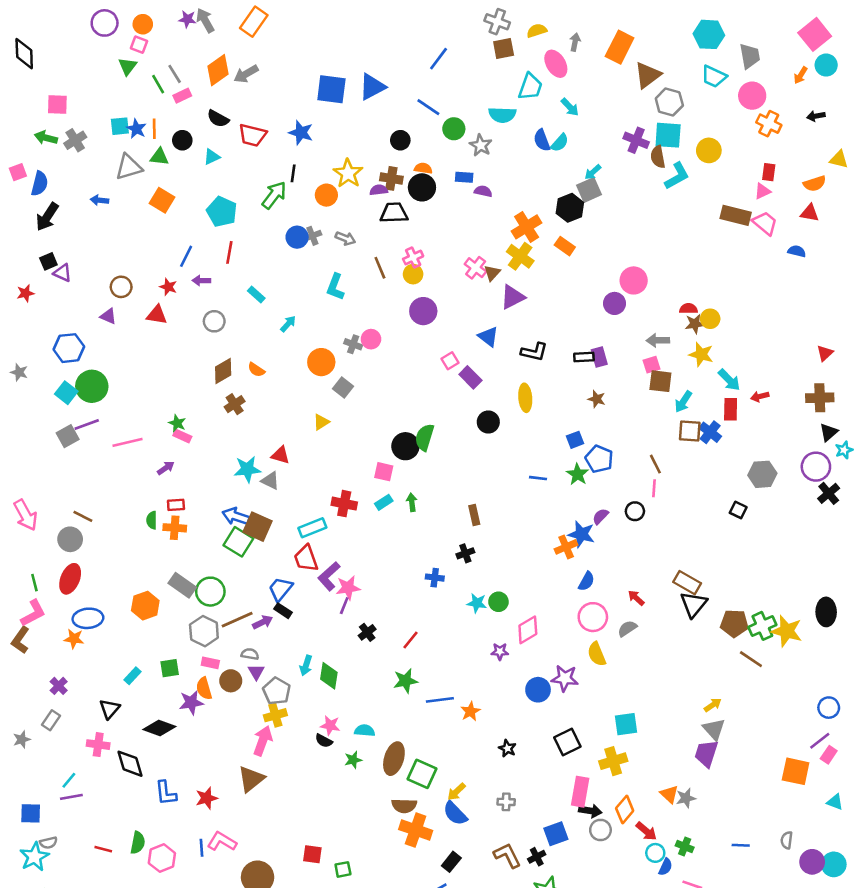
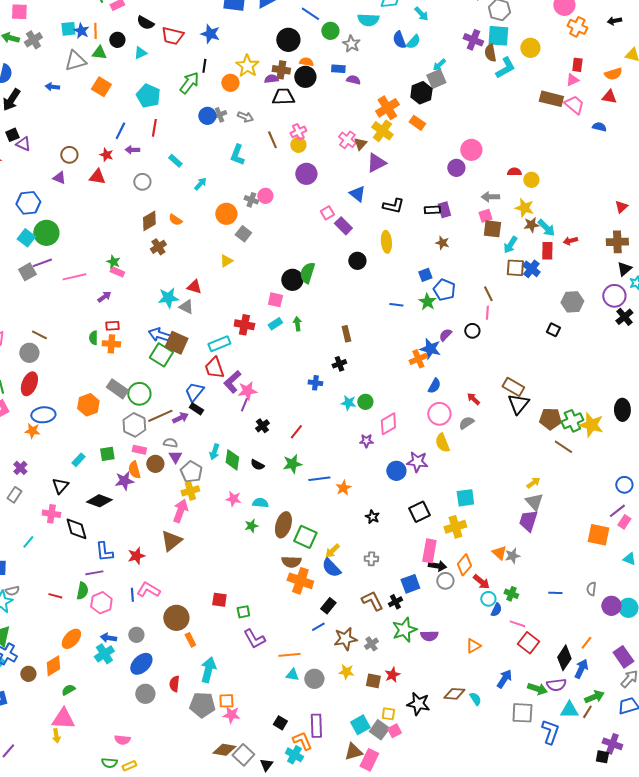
black circle: (400, 140) -> (288, 40), size x1.5
brown star: (695, 324) -> (531, 225), moved
black semicircle: (324, 741) -> (257, 465), moved
purple line: (71, 797) -> (94, 573), moved

